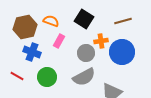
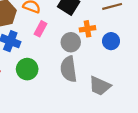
blue circle: (122, 52) -> (111, 41), size x0.6
gray semicircle: (84, 77) -> (69, 69), turned 110

